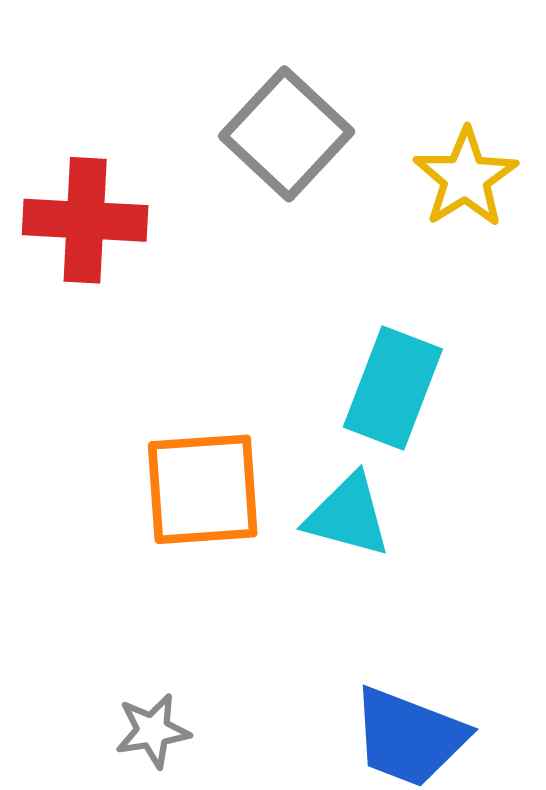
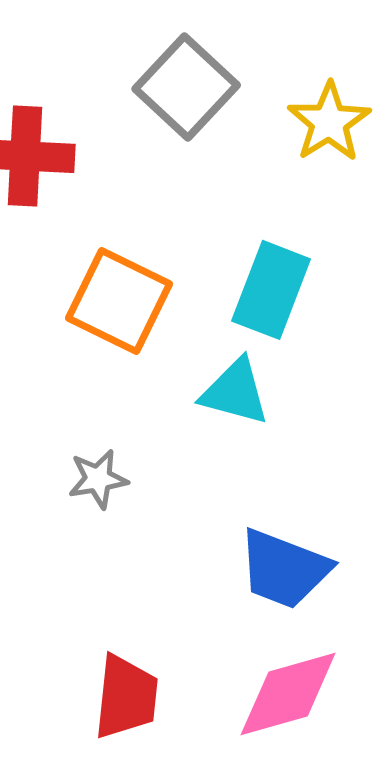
orange square: (203, 489) -> (119, 301), moved, turned 30
gray star: (153, 731) -> (98, 479), moved

